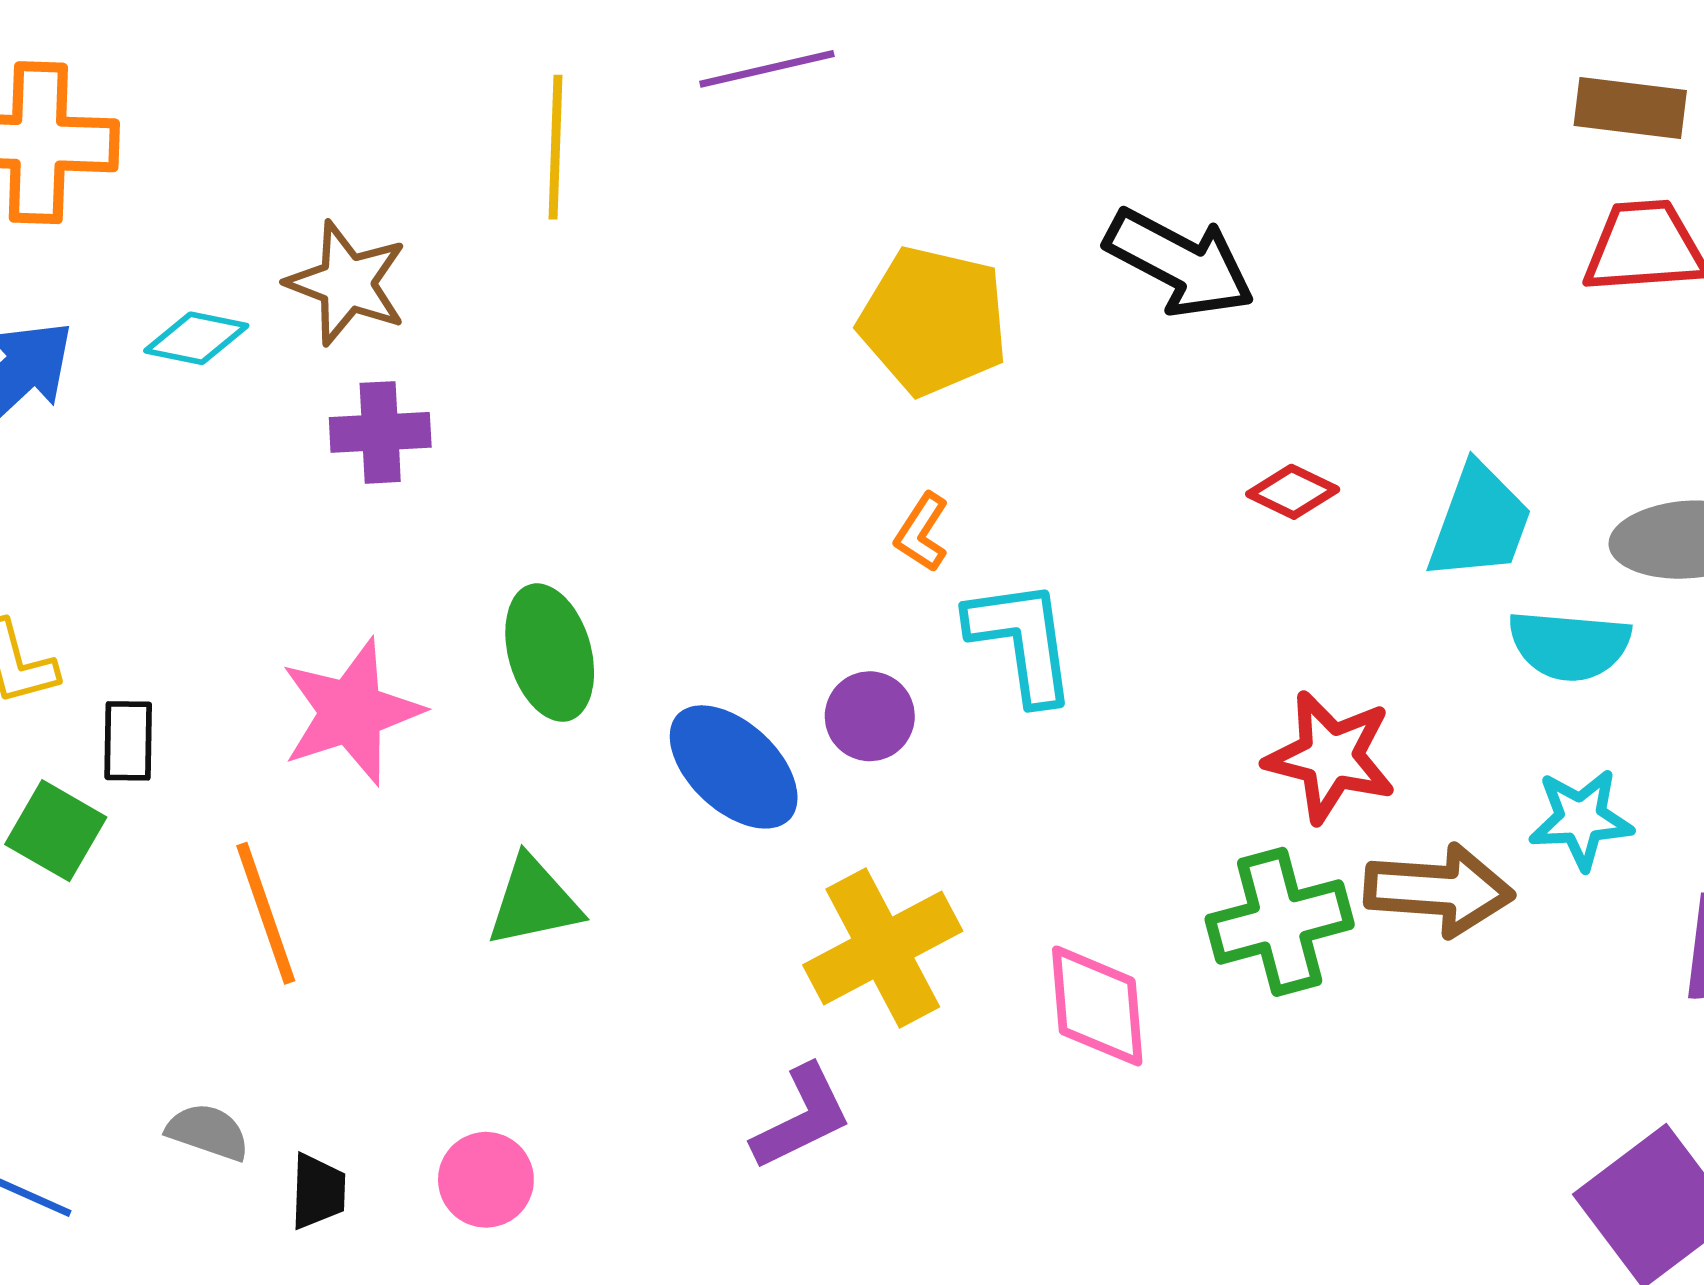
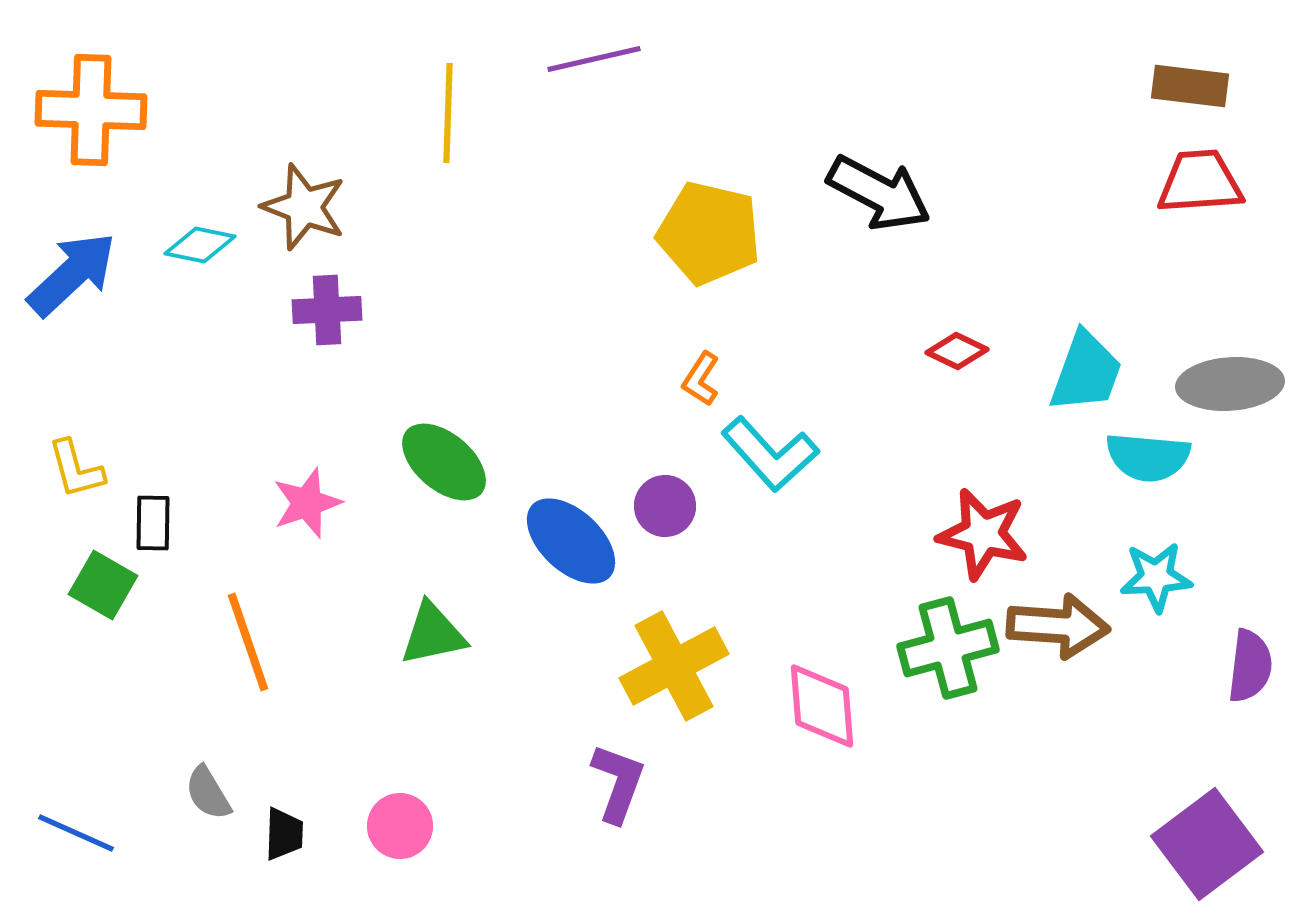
cyan L-shape: (1022, 641) -> (770, 454), turned 146
green ellipse: (550, 653) -> (444, 462), turned -34
pink star: (351, 712) -> (307, 503), size x0.7
purple L-shape: (802, 1117) -> (618, 783), turned -44
gray semicircle: (208, 1132) -> (208, 793), turned -140

